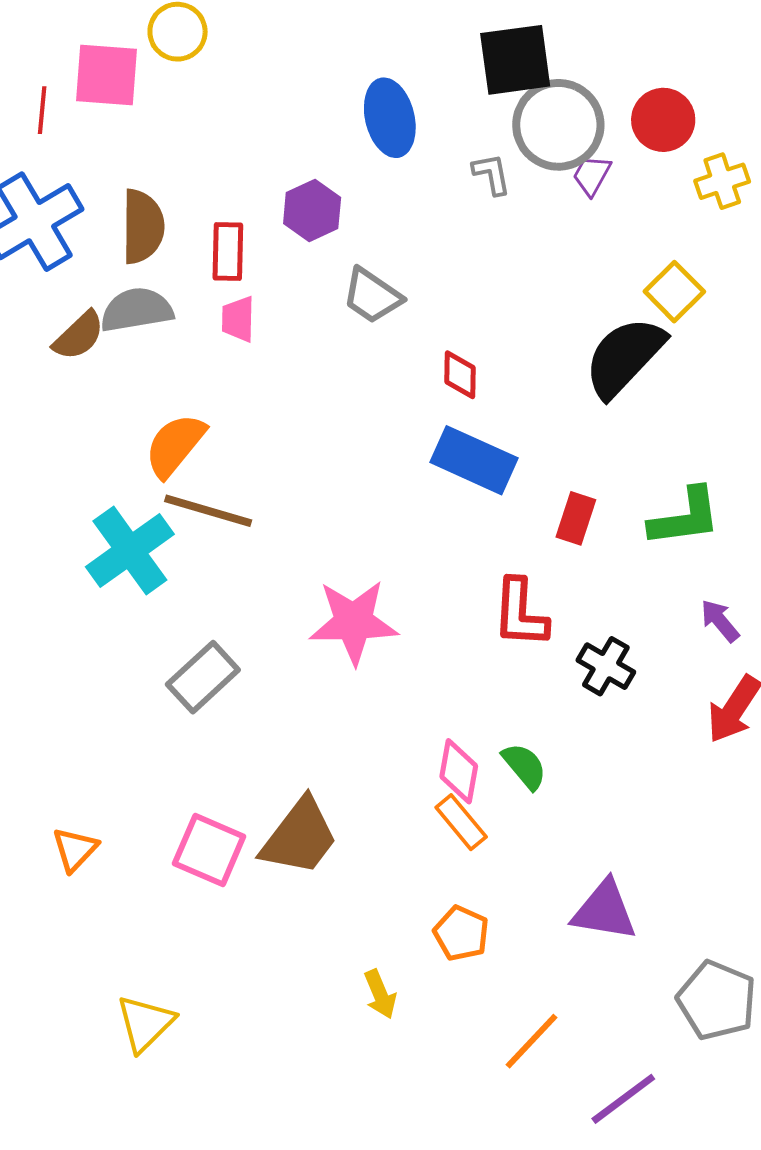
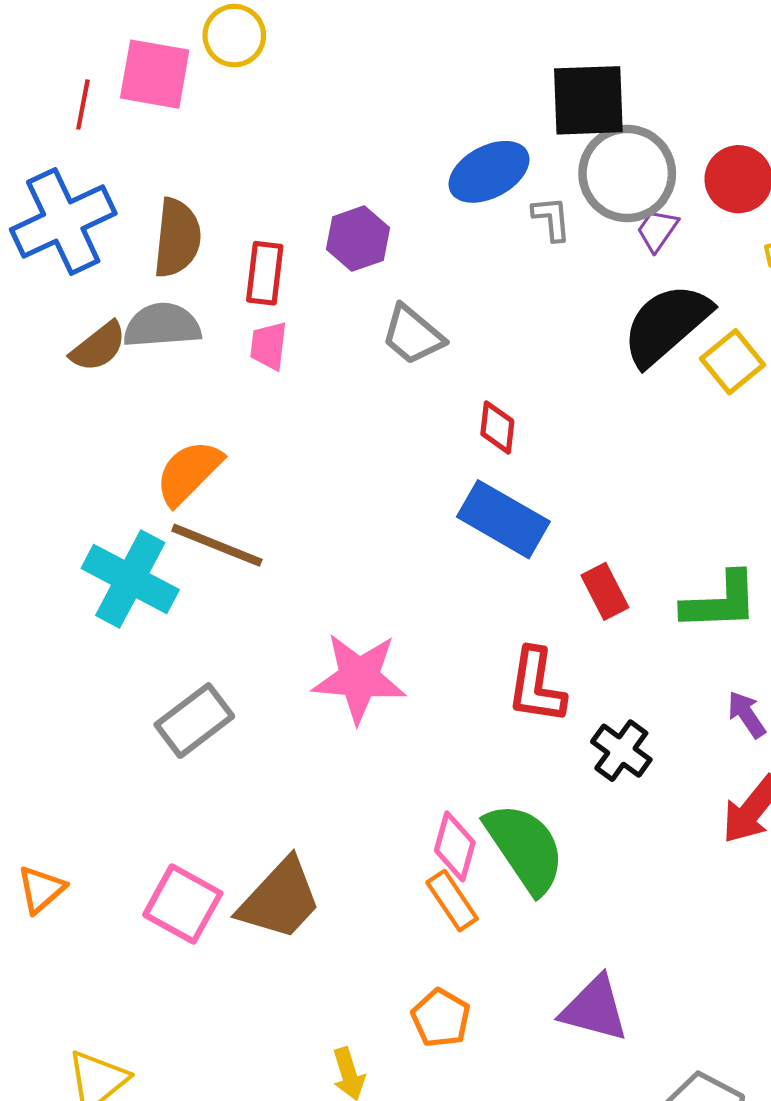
blue ellipse: (390, 118) -> (489, 172), moved, turned 70
black semicircle: (624, 357) -> (666, 324), moved
red rectangle: (576, 518) -> (605, 591), turned -51
cyan cross: (130, 550) -> (130, 579), turned -32
green semicircle: (525, 766) -> (525, 848), size x1.8

